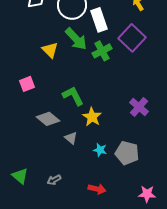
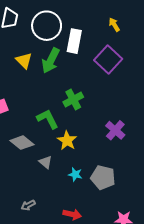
white rectangle: (99, 20) -> (74, 41), turned 30
green arrow: (76, 39) -> (51, 61), turned 70
yellow triangle: (50, 50) -> (24, 61), moved
green cross: (102, 51) -> (73, 100), moved

